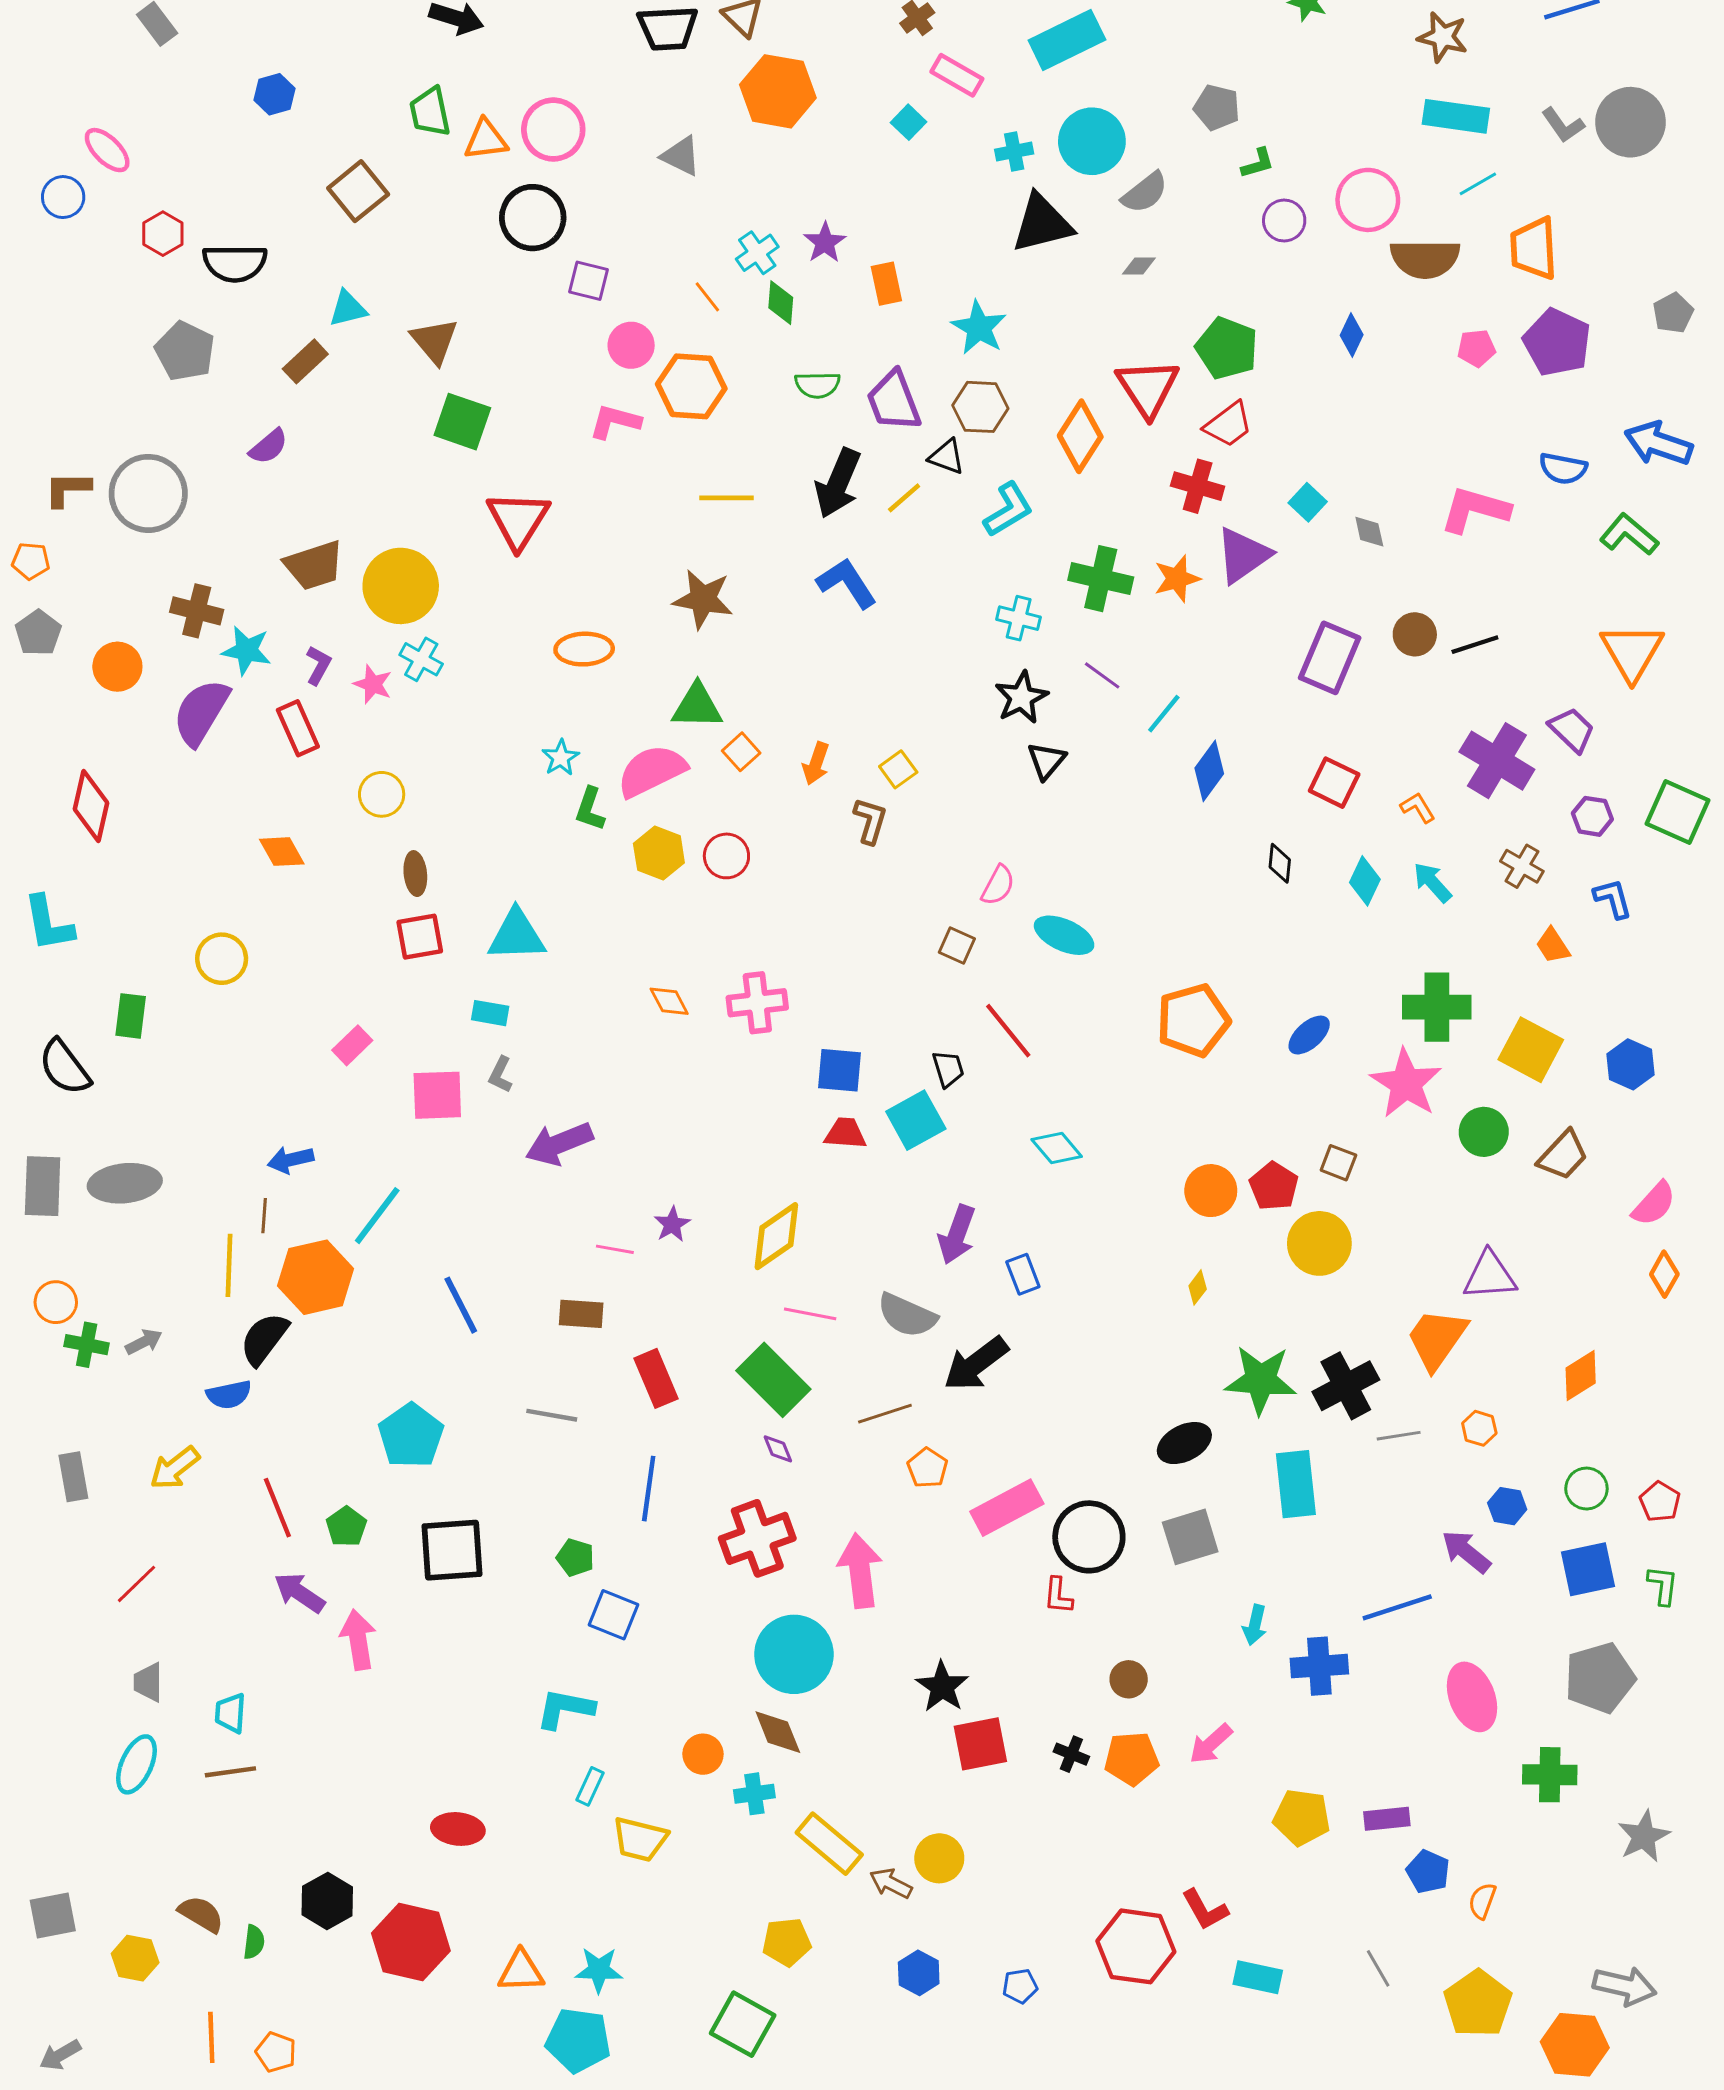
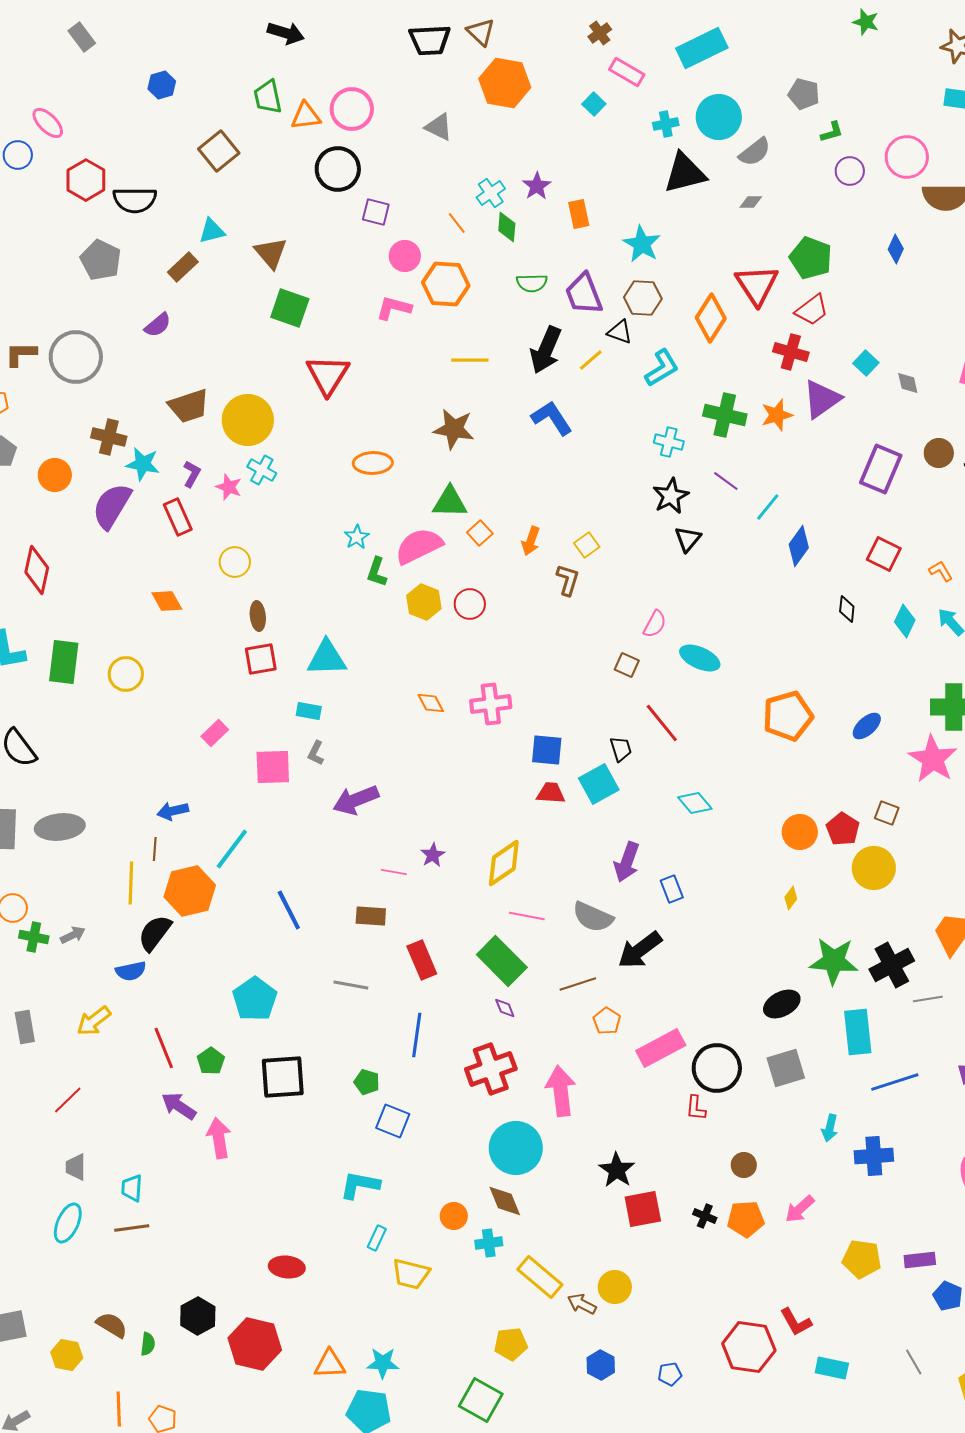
red hexagon: (163, 234) -> (86, 180), size x1.4
green rectangle: (131, 1016) -> (64, 662), moved, size x1.4
blue line: (1397, 1607) -> (895, 1082), moved

